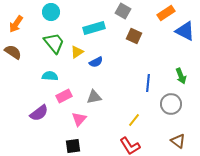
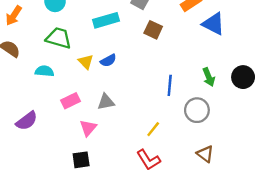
green trapezoid: (54, 43) -> (59, 38), turned -35
yellow triangle: (77, 52) -> (86, 62), moved, turned -40
cyan semicircle: (50, 76) -> (44, 71), moved
purple semicircle: (39, 113) -> (27, 121), moved

